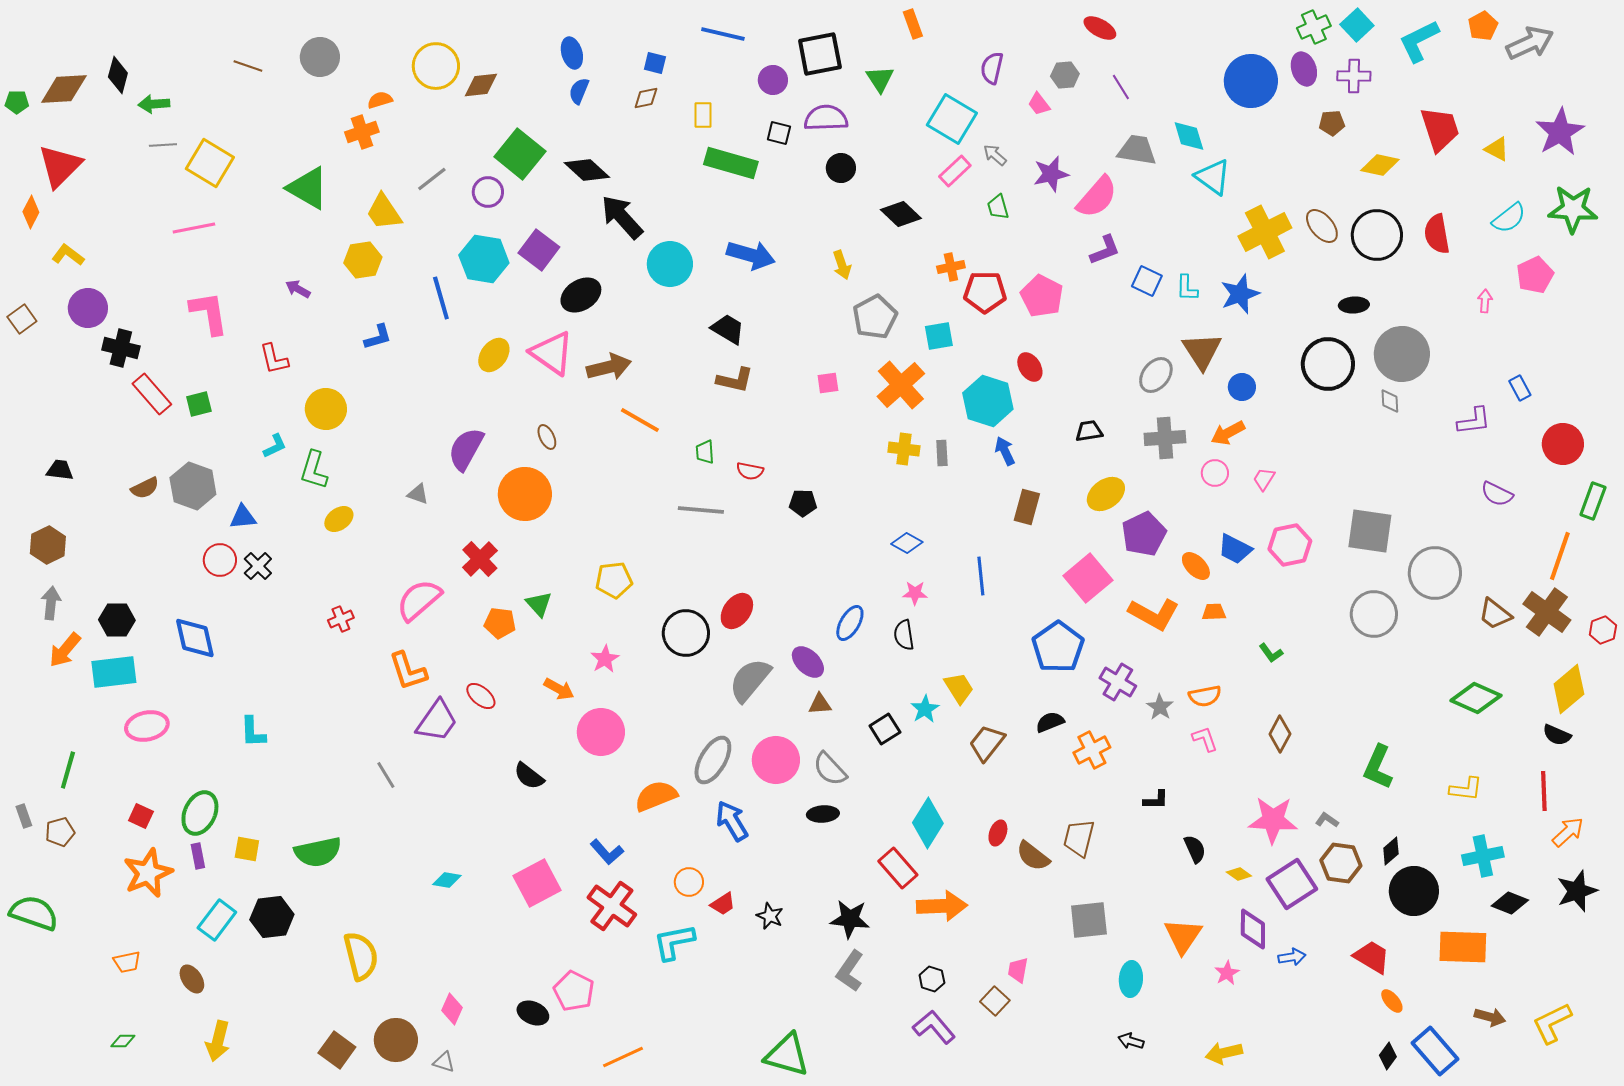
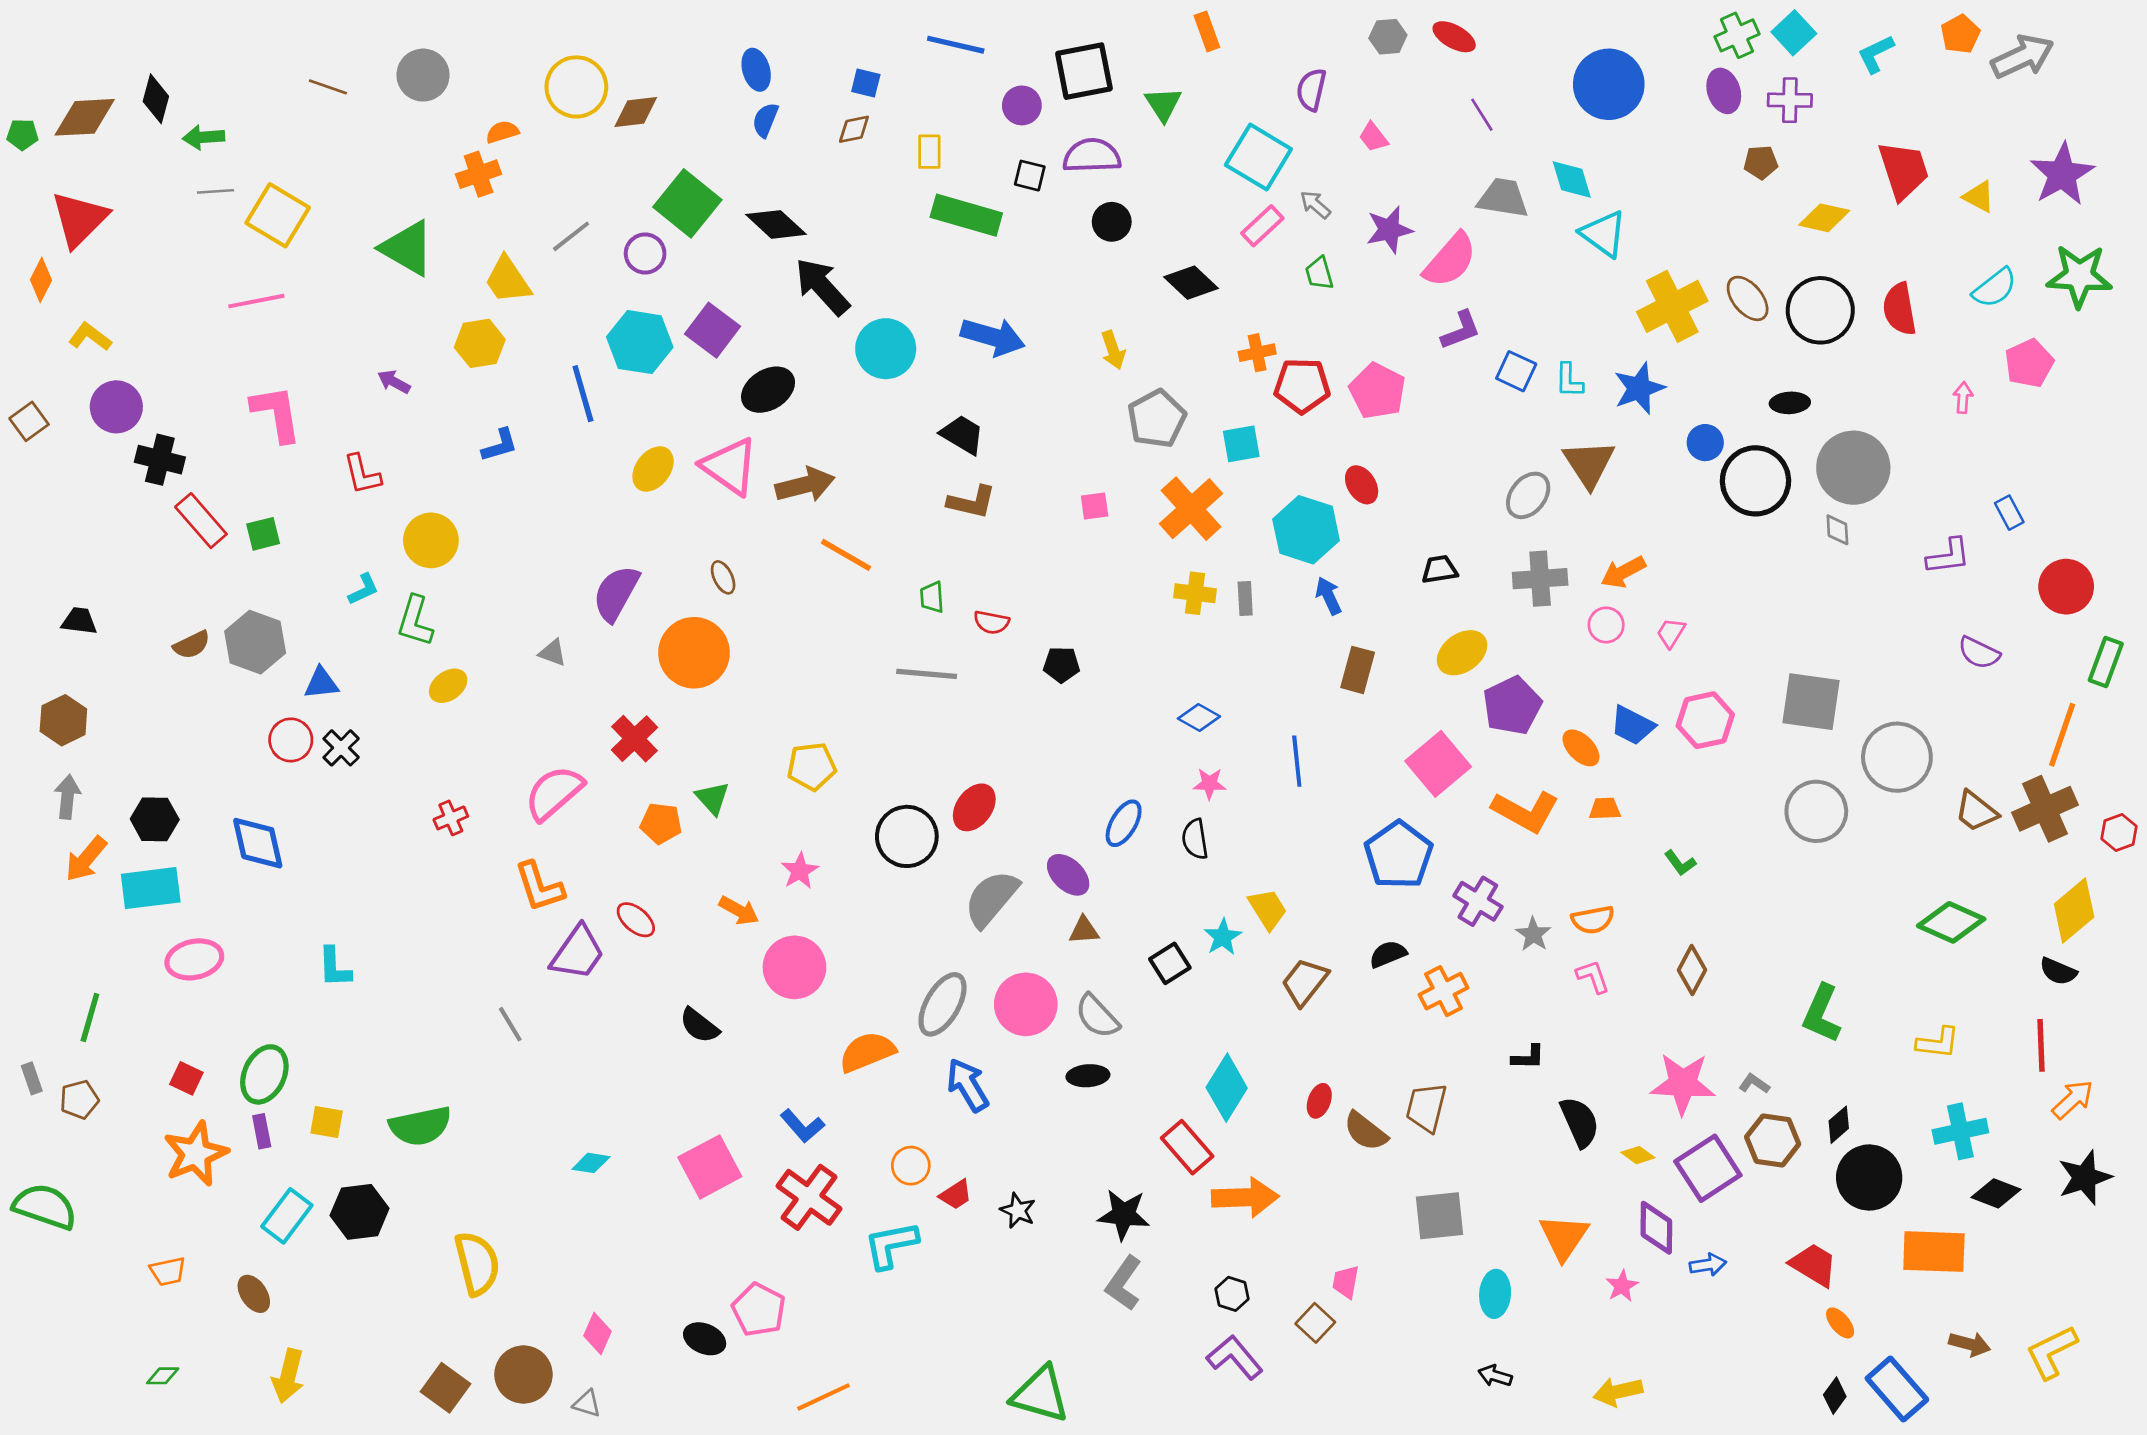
cyan L-shape: (1419, 41) -> (1876, 54), size x0.7
gray hexagon: (1065, 75) -> (1388, 37), moved
blue circle: (1251, 81) -> (1609, 84), moved
blue circle: (1242, 387) -> (1705, 443), moved
brown cross: (1547, 612) -> (2045, 809), turned 30
black semicircle: (1195, 849) -> (1580, 1122), size x1.4

